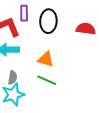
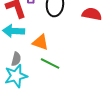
orange triangle: (46, 59) -> (40, 42), moved

